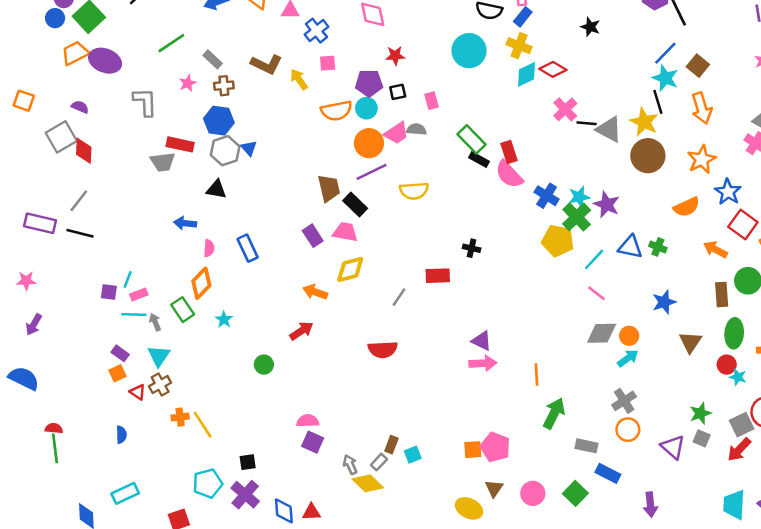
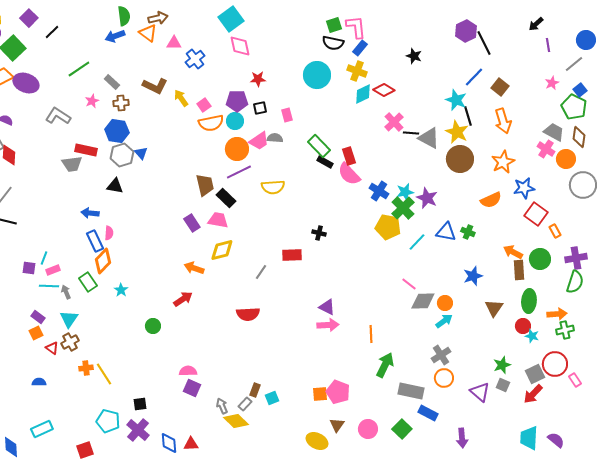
pink square: (328, 63) -> (204, 105), moved, turned -32
cyan star: (665, 78) -> (456, 100), moved
gray L-shape: (145, 102) -> (58, 116), turned -55
blue star: (728, 192) -> (524, 188), turned 30
blue rectangle: (248, 248) -> (95, 241), moved
orange arrow: (715, 249) -> (513, 252), moved
pink line: (597, 293) -> (409, 284), moved
blue semicircle: (121, 435) -> (39, 382), turned -88
gray rectangle: (587, 446) -> (411, 391), size x1.4
cyan pentagon: (208, 483) -> (108, 421), turned 30

